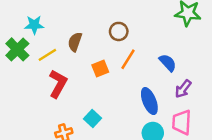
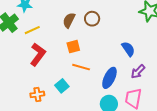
brown semicircle: (75, 42) -> (69, 20), moved
orange line: (128, 59) -> (81, 67), moved, turned 66
blue ellipse: (149, 101) -> (109, 78), turned 40

